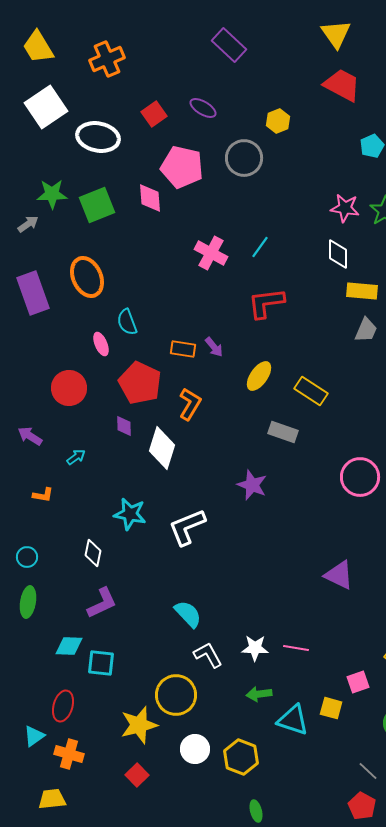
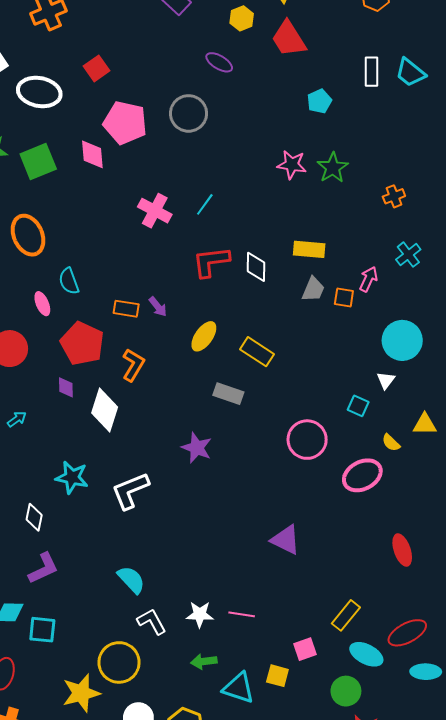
red trapezoid: (342, 85) -> (289, 39), turned -150
purple ellipse: (203, 108) -> (219, 62), moved
yellow hexagon: (278, 121) -> (242, 18), moved
white diamond: (338, 254) -> (256, 267), moved

